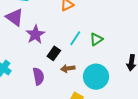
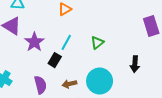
cyan line: (75, 38) -> (66, 42), moved
brown arrow: (68, 68) -> (69, 84), moved

